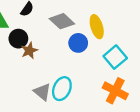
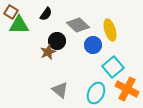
black circle: (18, 39) -> (57, 41), moved
cyan square: (115, 57) -> (113, 67), moved
cyan ellipse: (62, 89) -> (96, 93), moved

